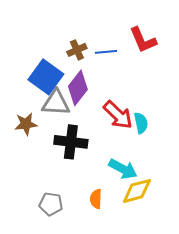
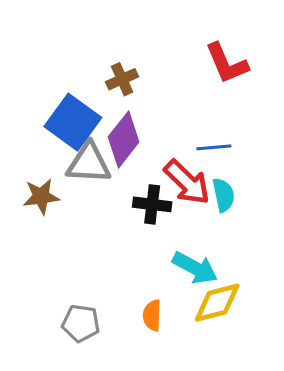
blue line: (106, 52) -> (214, 147), moved
black cross: (71, 142) -> (152, 204), moved, size x0.7

